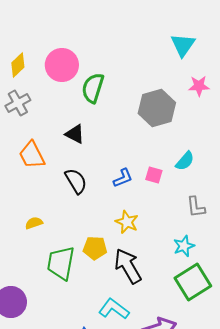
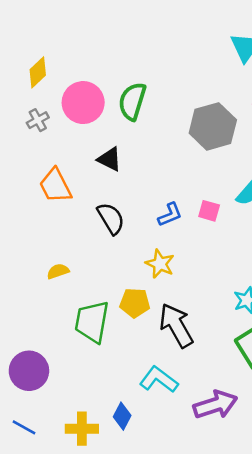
pink circle: (62, 65) -> (83, 103), moved
gray cross: (18, 103) -> (38, 120), size x0.7
yellow star: (127, 222) -> (160, 264), moved

